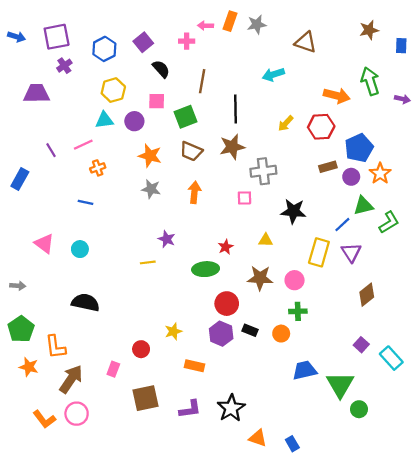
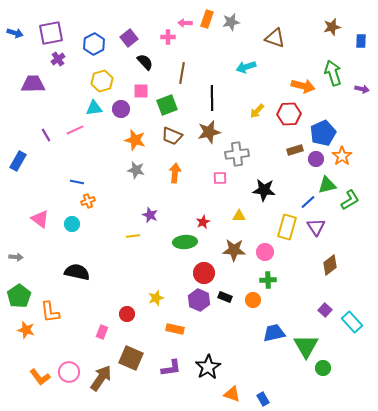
orange cross: (98, 168) -> (88, 201), moved
brown arrow: (71, 379) -> (101, 378), moved
brown square: (146, 398) -> (131, 358), turned 35

